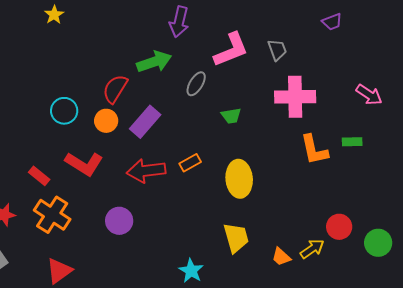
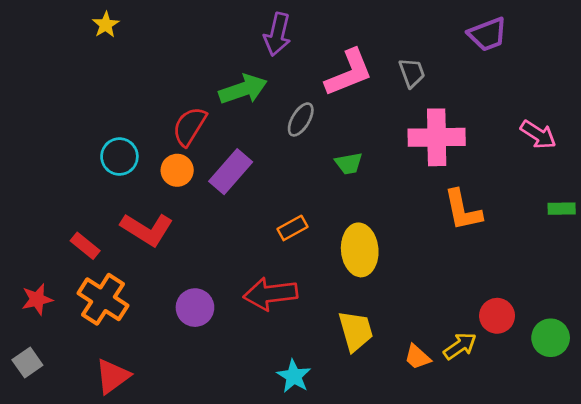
purple trapezoid: (332, 22) -> (487, 34), size x1.4
green rectangle: (352, 142) -> (562, 209), moved
red arrow: (146, 171) -> (270, 294), moved

